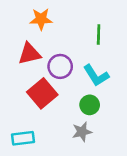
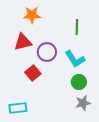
red square: (42, 93) -> (33, 73), size x0.7
green circle: (90, 105) -> (79, 82), moved
gray star: (82, 132) -> (83, 103), moved

